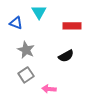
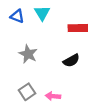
blue triangle: (16, 23) -> (17, 16), moved
gray square: (26, 75) -> (27, 92), moved

